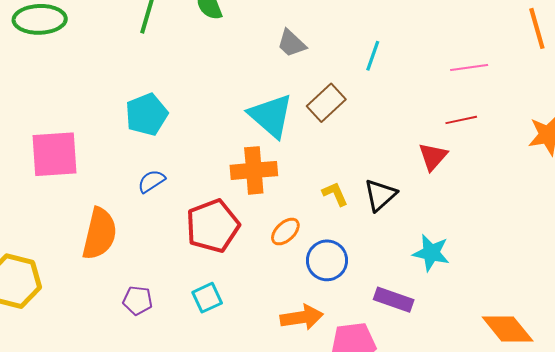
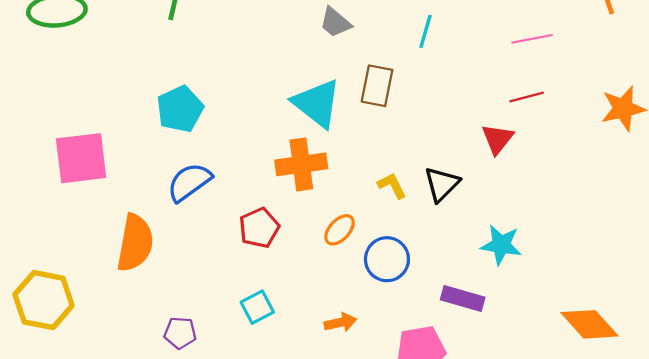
brown rectangle: (326, 103) -> (377, 86), turned -33
blue semicircle: (151, 181) -> (189, 182), size x1.5
red pentagon: (213, 226) -> (259, 228), size x0.7
purple pentagon: (138, 300) -> (180, 333), moved
orange arrow: (302, 317) -> (340, 322), moved, size x0.7

